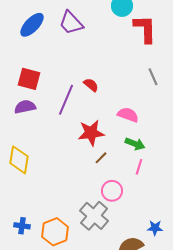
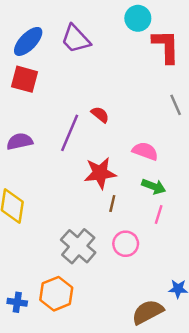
red square: (29, 79) -> (25, 79), moved
brown line: (101, 158) -> (112, 204), turned -32
gray cross: (94, 216) -> (78, 246), moved
blue cross: (22, 226) -> (17, 302), moved

